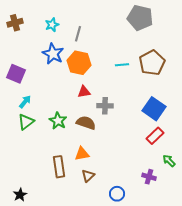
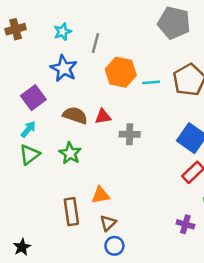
orange hexagon: (79, 63) -> (121, 72), moved
purple square: (16, 74) -> (33, 98), moved, turned 30
brown semicircle: (86, 123) -> (75, 115), moved
blue circle: (117, 194) -> (114, 246), moved

